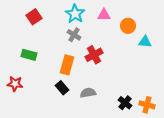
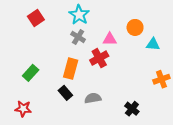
pink triangle: (104, 15) -> (110, 39), moved
green rectangle: (29, 55) -> (31, 73), moved, turned -63
red star: (15, 84) -> (23, 109), moved
orange cross: (147, 105) -> (161, 79), moved, turned -35

